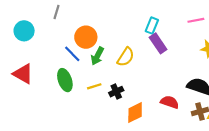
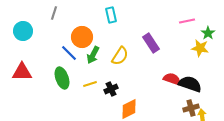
cyan rectangle: (152, 26) -> (111, 15), moved, turned -35
red triangle: (23, 74) -> (22, 72), turned -30
red semicircle: (170, 102) -> (172, 79), moved

